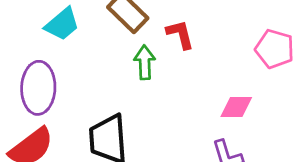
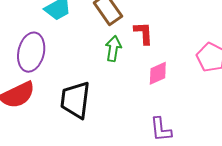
pink diamond: (236, 107) -> (158, 73), moved, turned -35

